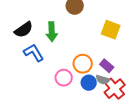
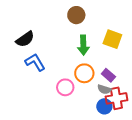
green arrow: (52, 32) -> (83, 45), moved
blue circle: (89, 83) -> (104, 106), moved
red cross: (115, 89) -> (116, 98), turned 30

